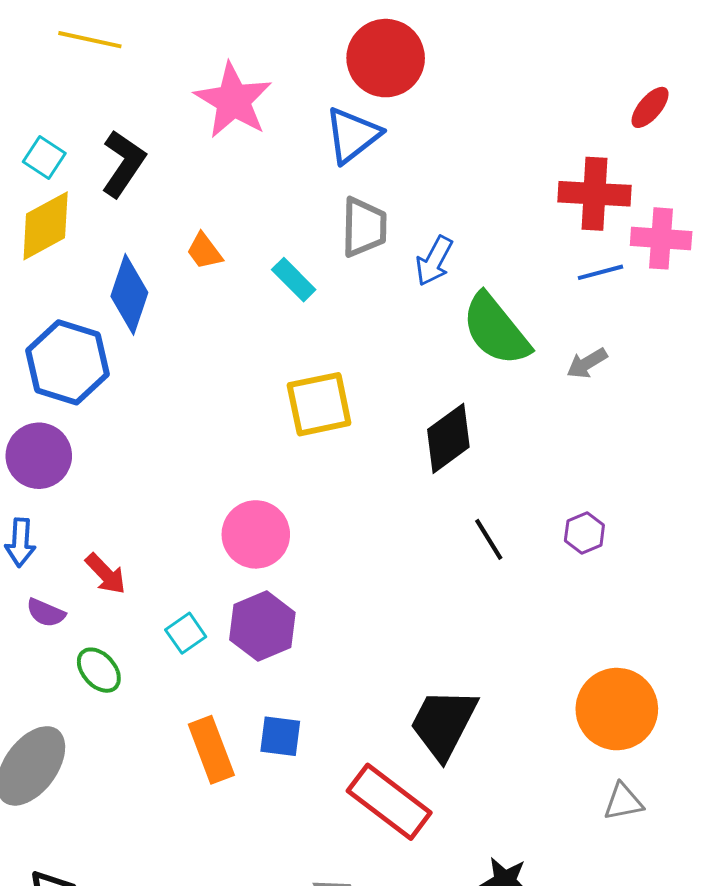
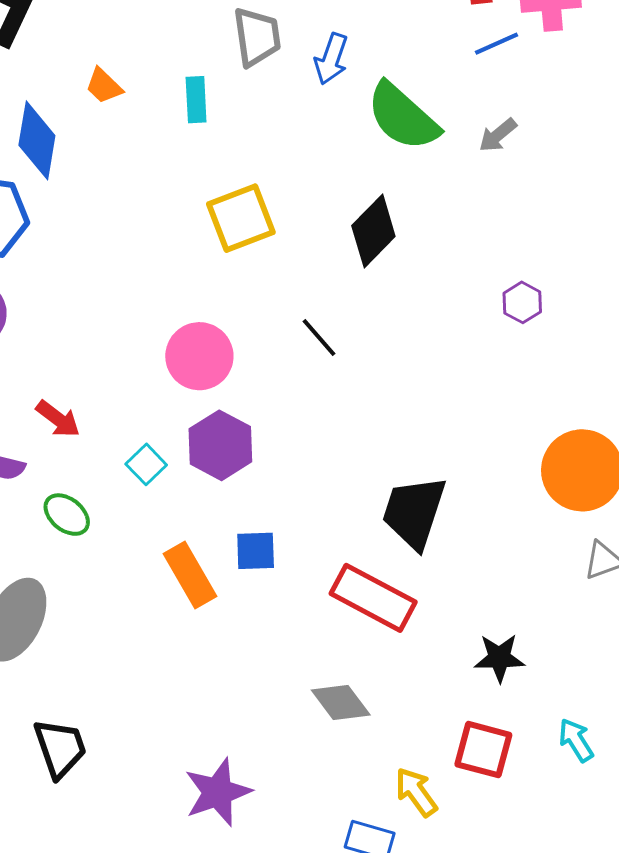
cyan rectangle: (294, 280) -> (196, 100), turned 51
black line: (489, 539) -> (319, 337), moved

